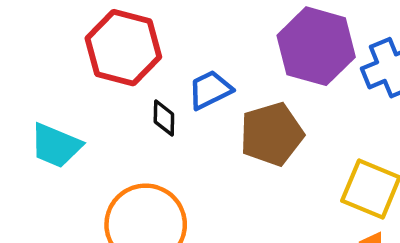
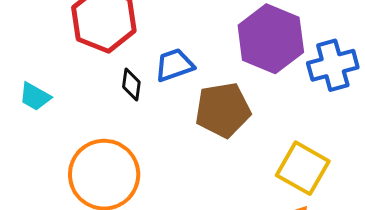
cyan trapezoid: (56, 146) -> (35, 97), size x0.7

